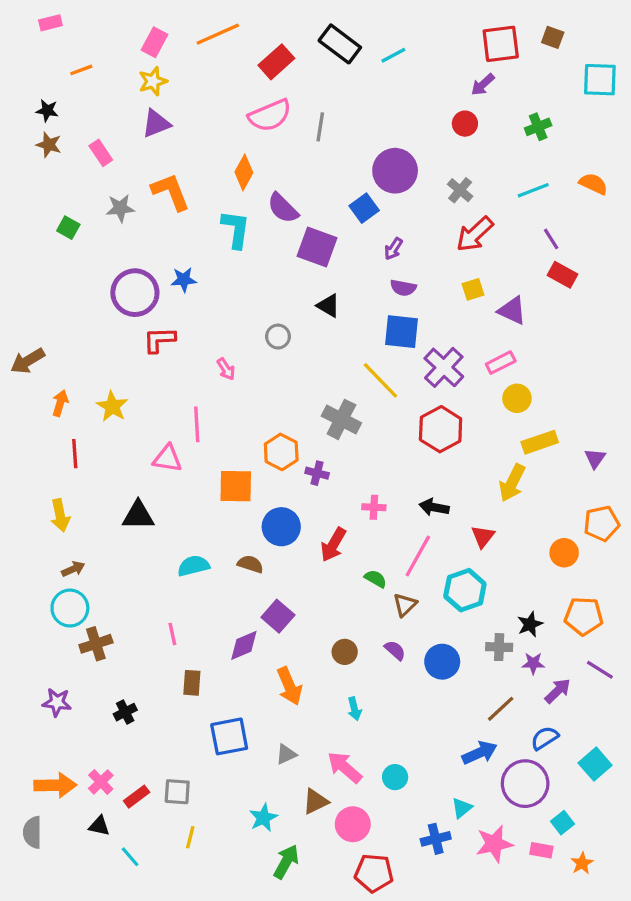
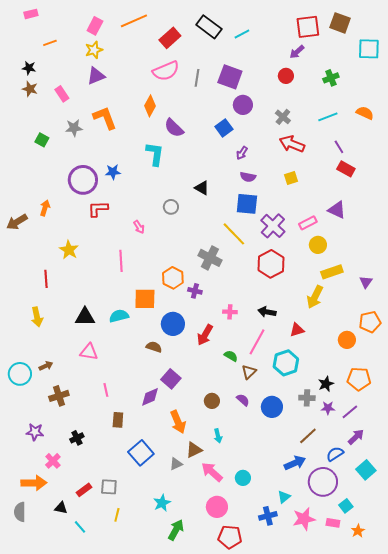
brown square: (553, 37) -> (340, 23), size x1.5
purple circle: (395, 171) -> (243, 105), size x0.7
cyan L-shape: (236, 229) -> (155, 154), moved
red arrow: (475, 234) -> (292, 144), turned 65
purple square: (317, 247) -> (230, 77), moved
purple triangle: (512, 311) -> (337, 210), moved
orange arrow: (60, 403) -> (45, 208), moved
pink triangle: (167, 458) -> (89, 352), moved
red triangle: (483, 536) -> (297, 330), turned 35
cyan semicircle: (193, 566) -> (119, 316), moved
brown arrow: (73, 569) -> (46, 366), moved
cyan circle: (70, 608) -> (20, 374), moved
purple line: (600, 670) -> (350, 412), moved, turned -72
purple arrow: (558, 691) -> (356, 437), moved
blue square: (229, 736) -> (141, 453), turned -30
pink cross: (101, 782) -> (53, 461), moved
brown triangle: (315, 801) -> (194, 450), moved

